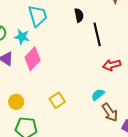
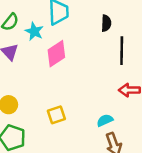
pink diamond: (32, 59) -> (56, 54), moved

